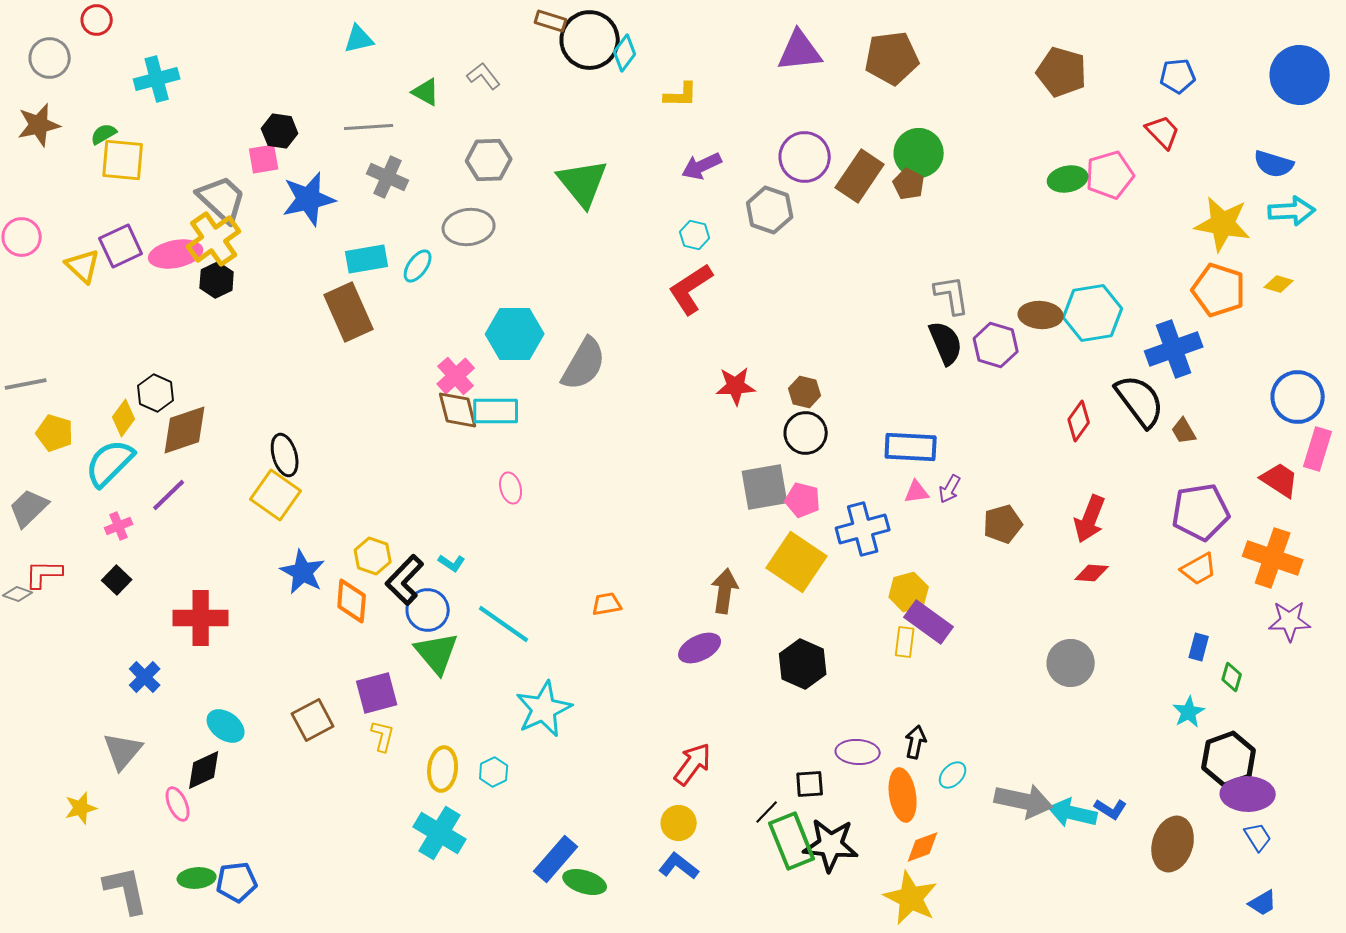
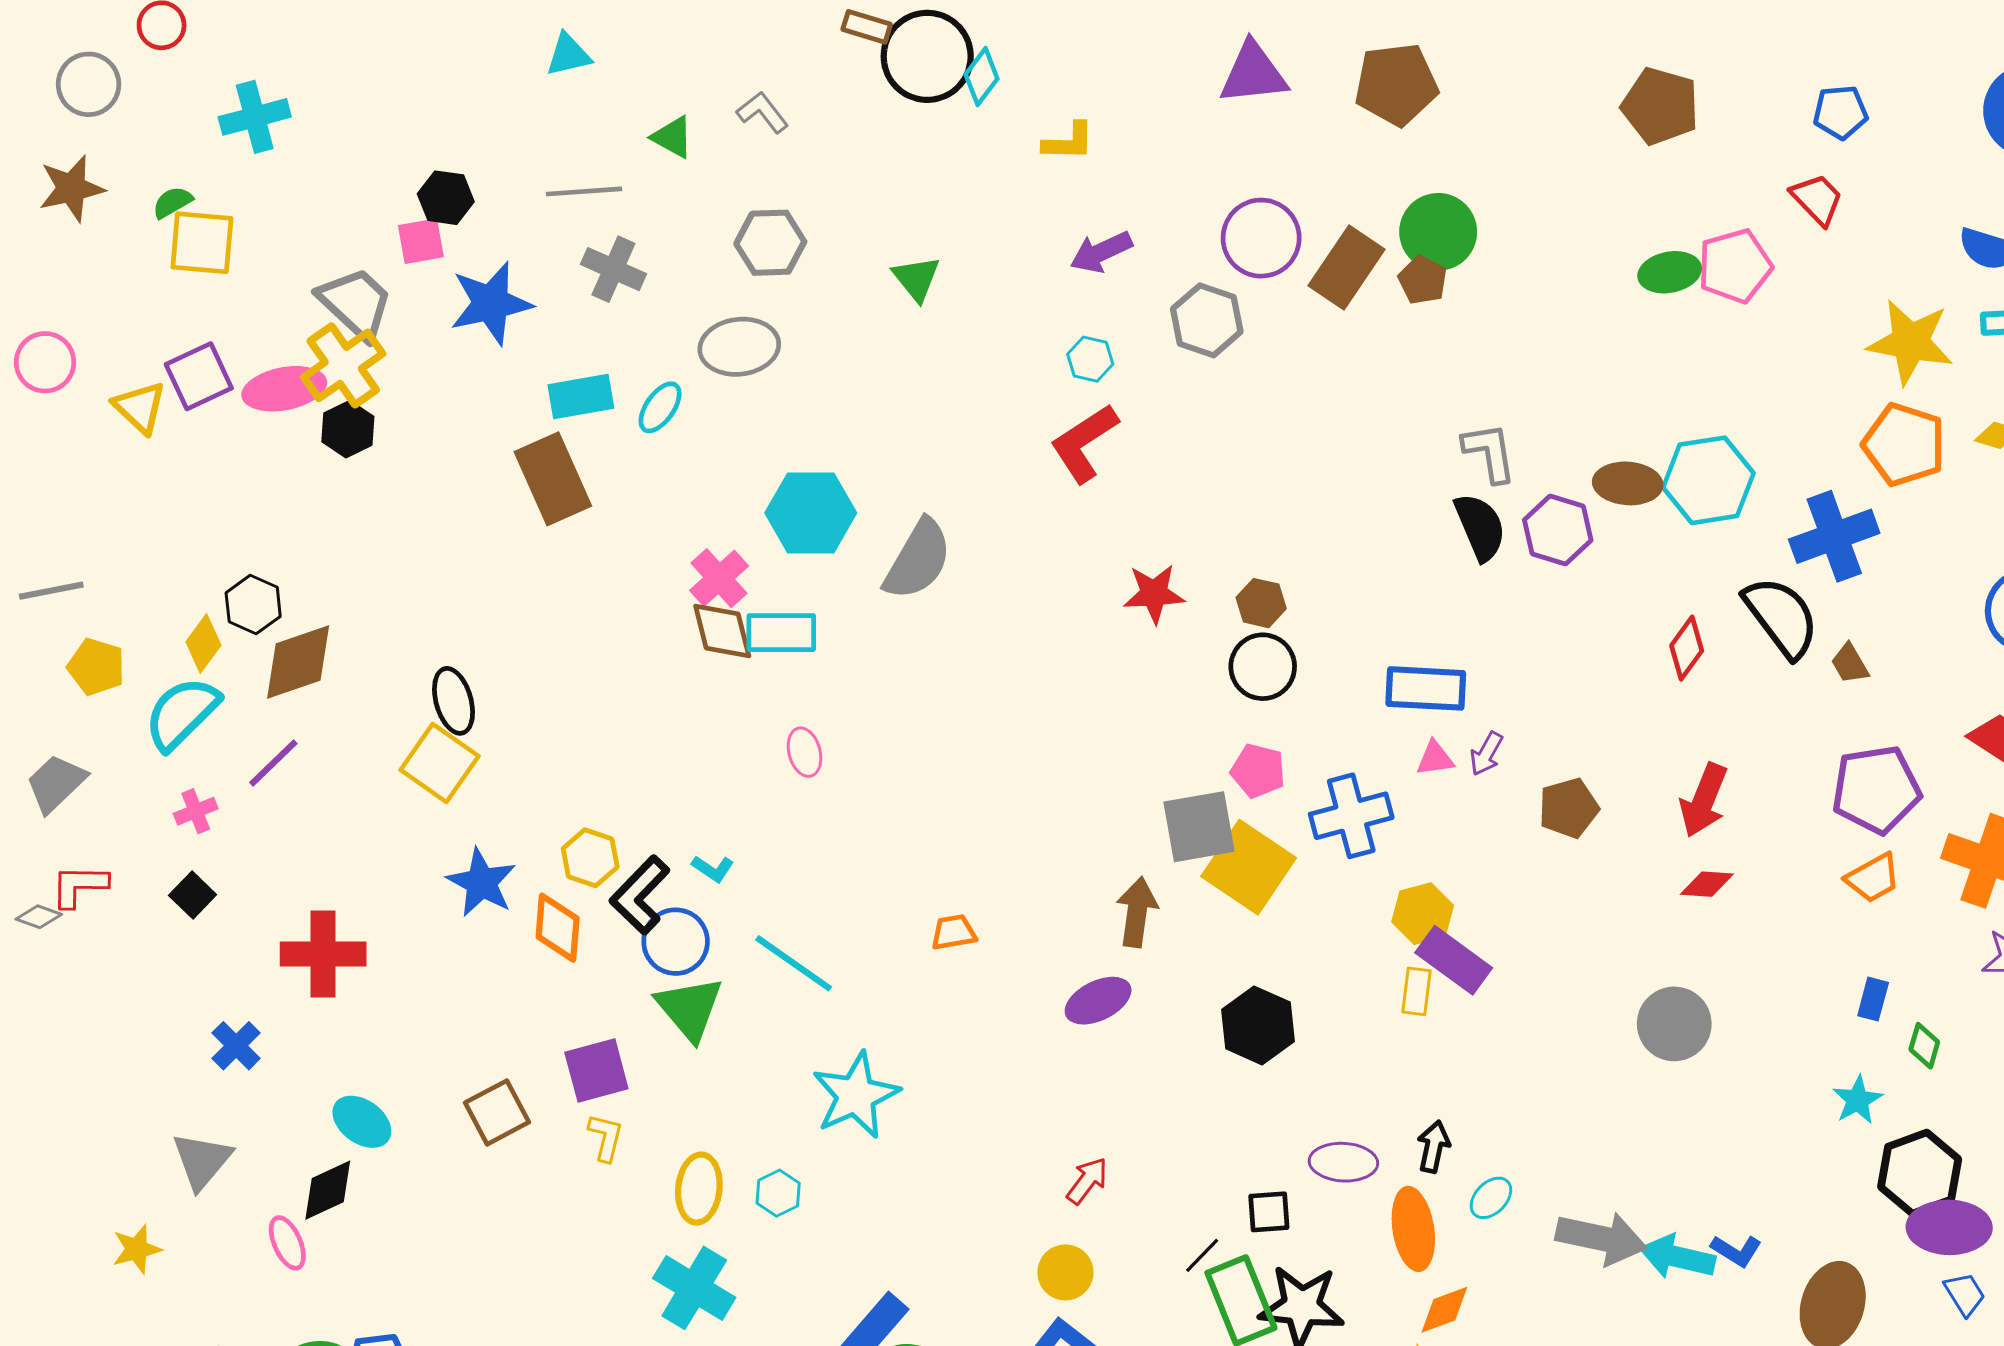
green triangle: (583, 183) -> (916, 278), size x0.6
gray square: (765, 487) -> (1199, 827), moved
red arrow: (693, 764) -> (1087, 1181), size x0.7

